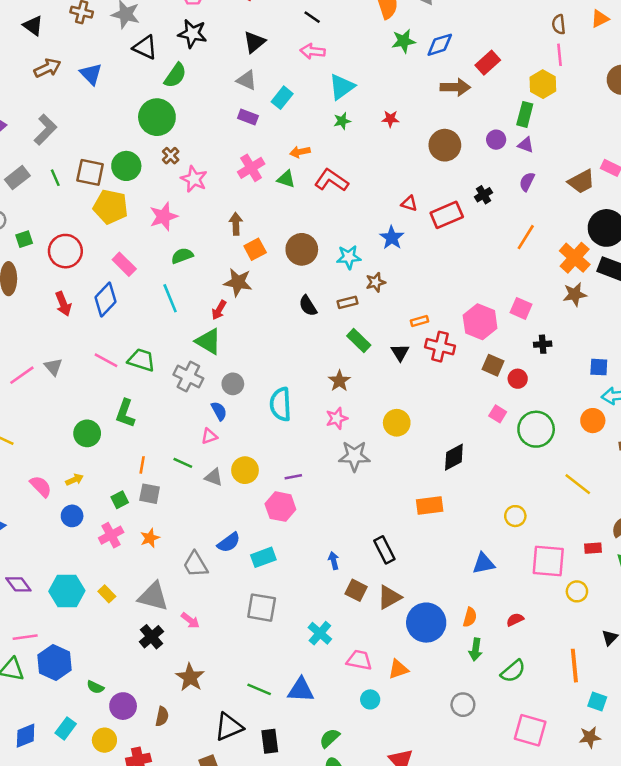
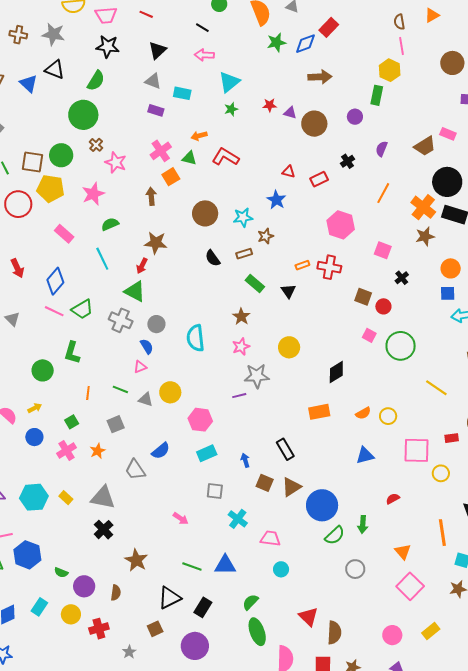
black triangle: (145, 47) -> (55, 69), moved
red rectangle: (488, 63) -> (329, 27), moved
cyan rectangle: (282, 98) -> (182, 93), turned 66
purple triangle: (526, 145) -> (290, 113), moved
red rectangle: (447, 215) -> (319, 179), size x0.7
orange square: (255, 249) -> (171, 177), moved
red circle: (65, 251) -> (18, 204), moved
blue diamond: (105, 299) -> (55, 281), moved
pink hexagon: (480, 322) -> (341, 225), moved
black cross: (543, 344) -> (402, 278), turned -32
red cross: (440, 347) -> (329, 267), moved
green trapezoid: (141, 360) -> (82, 309), turned 135
orange circle: (593, 421) -> (451, 268), moved
purple line: (293, 477) -> (239, 396), moved
gray square: (150, 494) -> (116, 424), moved, turned -30
cyan rectangle: (263, 557) -> (207, 453), moved
gray square: (262, 608) -> (215, 491), moved, size x0.7
orange semicircle: (470, 617) -> (363, 413), moved, turned 49
pink arrow: (190, 621) -> (181, 518), moved
orange triangle: (398, 669) -> (403, 552), moved, turned -48
green semicircle: (513, 671) -> (335, 535), moved
pink square: (530, 730) -> (410, 586), turned 32
black rectangle: (270, 741) -> (203, 607), turned 42

